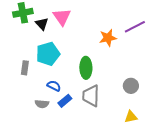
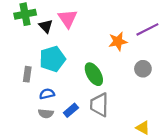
green ellipse: (86, 68) -> (94, 74), turned -30
blue semicircle: (54, 86) -> (47, 94), moved, turned -40
gray circle: (131, 86) -> (143, 69), moved
yellow triangle: (131, 117) -> (143, 128), turned 40

